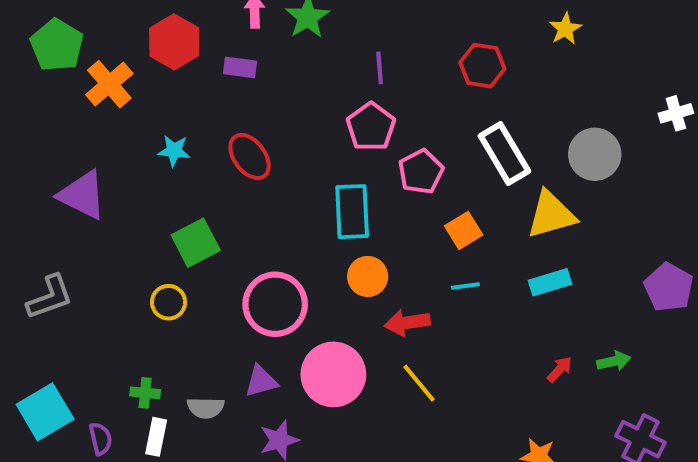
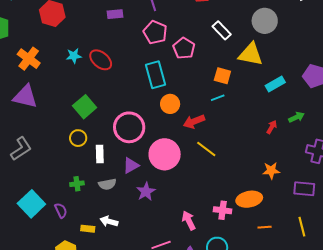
purple rectangle: (240, 67) -> (115, 14), moved
orange cross: (109, 84) -> (29, 59), moved
cyan star: (174, 151) -> (74, 56), moved
white rectangle: (504, 154) -> (222, 30), size x0.7
yellow triangle: (551, 215) -> (251, 54), turned 40
orange square: (464, 230) -> (222, 76), moved, turned -30
cyan rectangle: (550, 282) -> (275, 84), moved
white rectangle: (156, 437) -> (100, 154), moved

